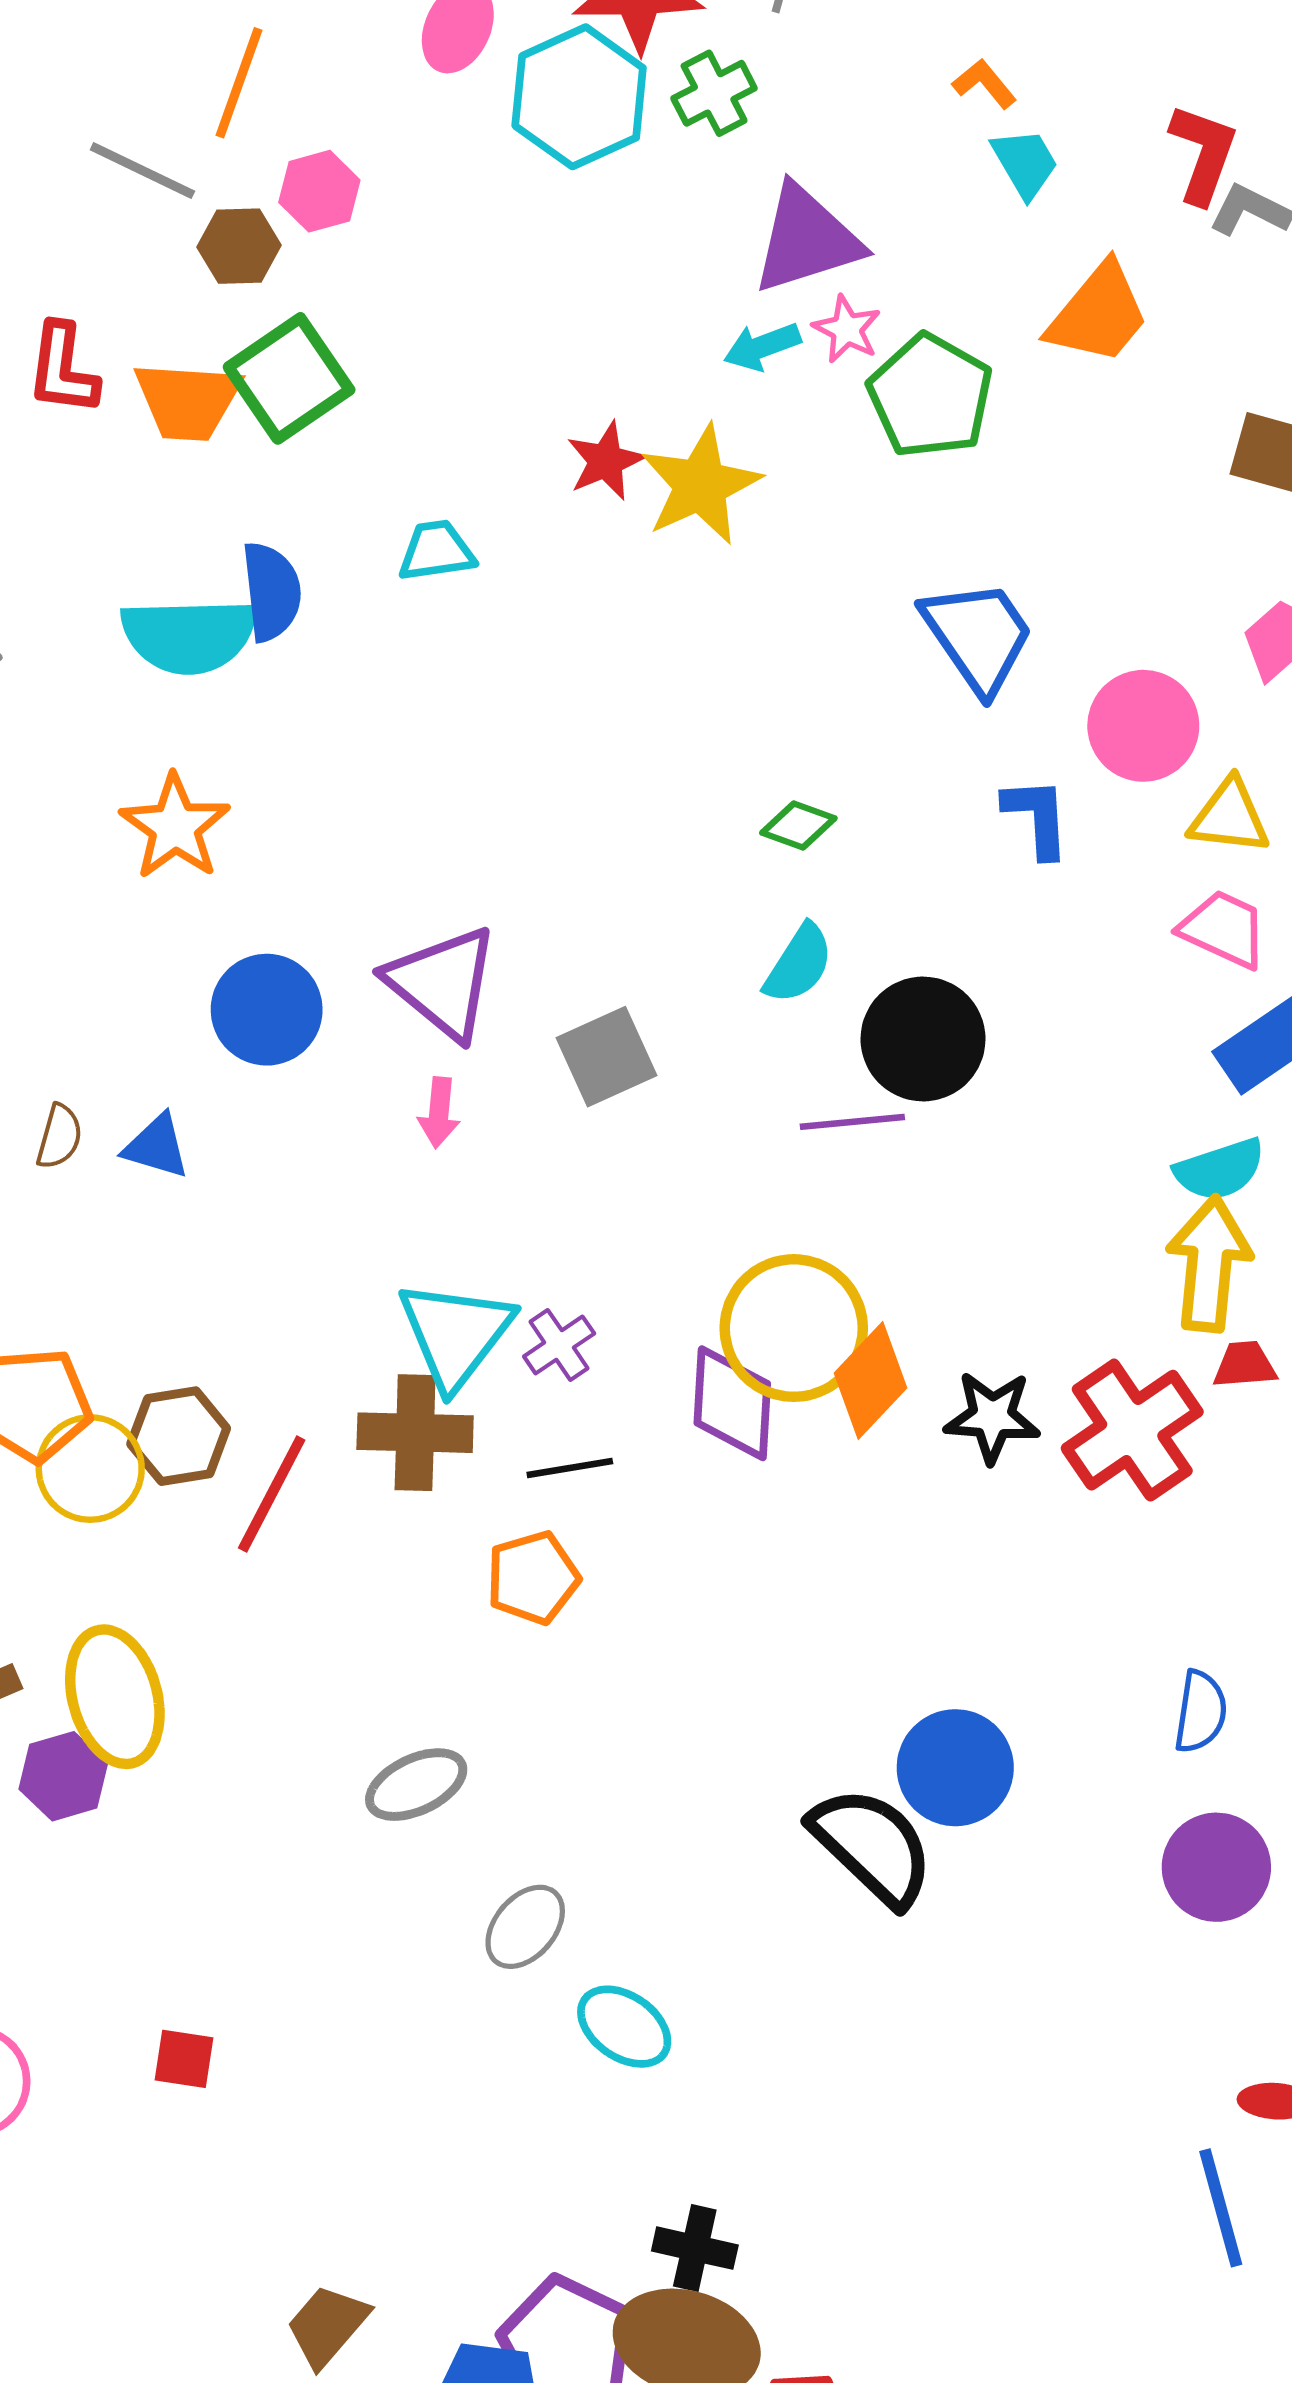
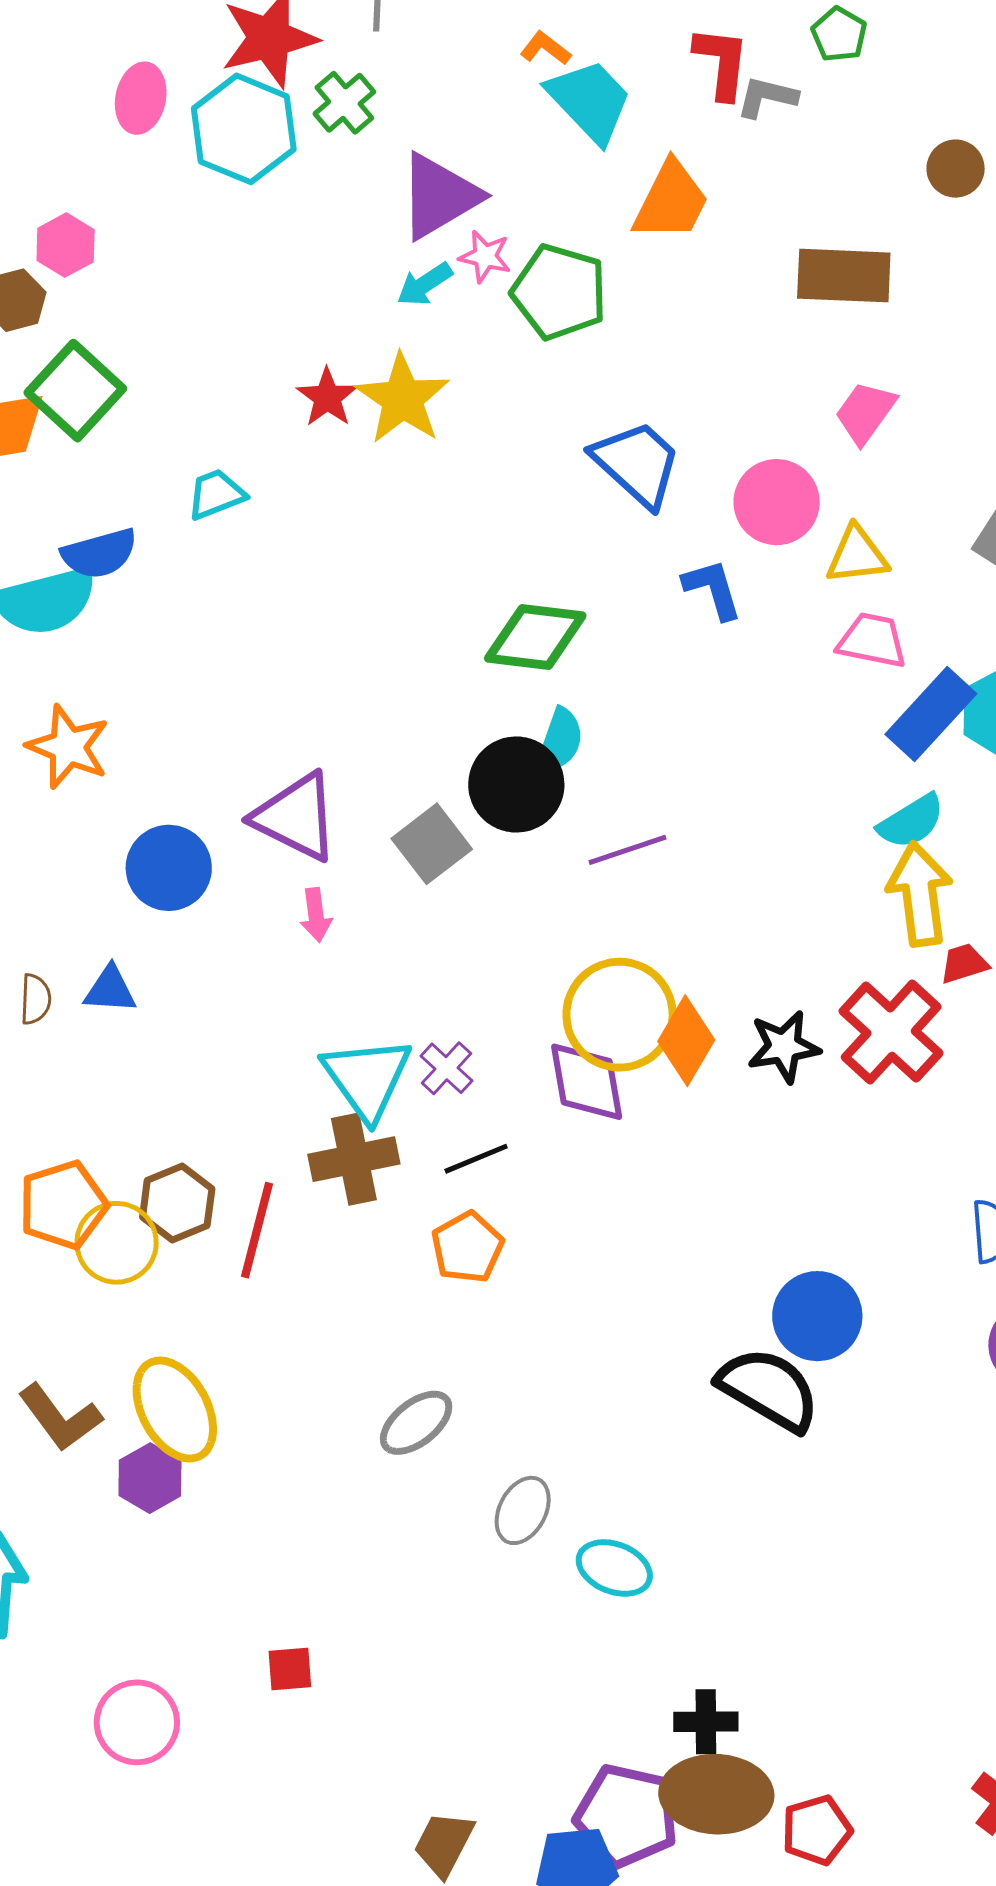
cyan trapezoid: (1025, 163) -> (590, 101), size x1.6
blue semicircle: (271, 592) -> (99, 554), turned 94
green diamond: (798, 826) -> (535, 637), size x1.8
black circle: (923, 1039) -> (516, 784), moved

